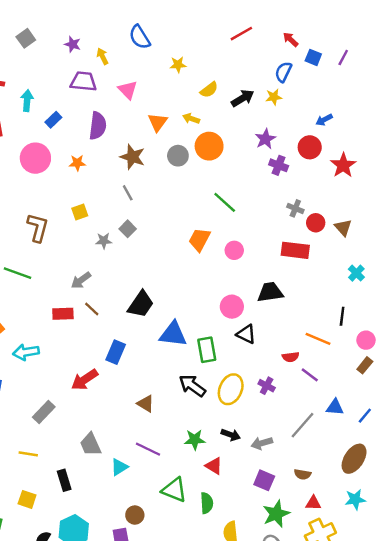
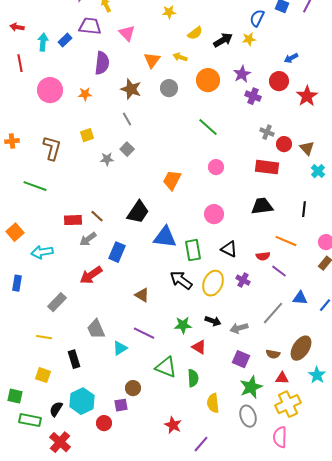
blue rectangle: (53, 120) -> (65, 40), moved
orange circle: (209, 146) -> (208, 80), moved
orange trapezoid: (200, 240) -> (172, 180), moved
cyan cross: (356, 273) -> (318, 171), moved
gray arrow: (81, 280) -> (88, 239), moved
black trapezoid: (270, 292) -> (262, 206), moved
black line: (342, 316) -> (304, 209), moved
black triangle: (246, 334) -> (229, 249), moved
brown ellipse: (354, 459) -> (301, 348), moved
cyan star: (355, 499) -> (317, 375), turned -30

